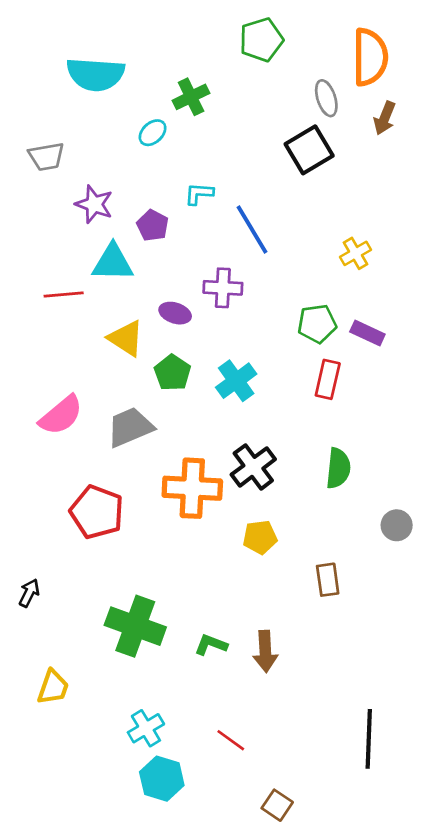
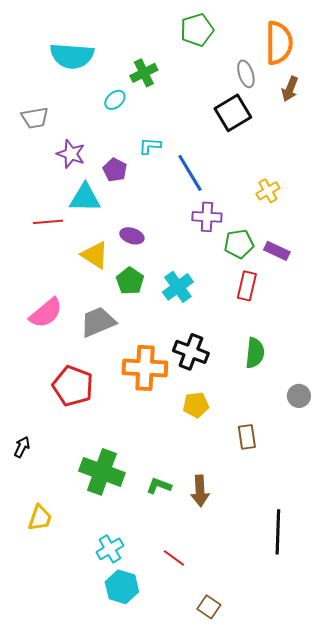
purple cross: (223, 288) -> (207, 217), moved
black cross: (253, 467) -> (191, 352), turned -32
black line: (369, 739) -> (278, 532), moved

